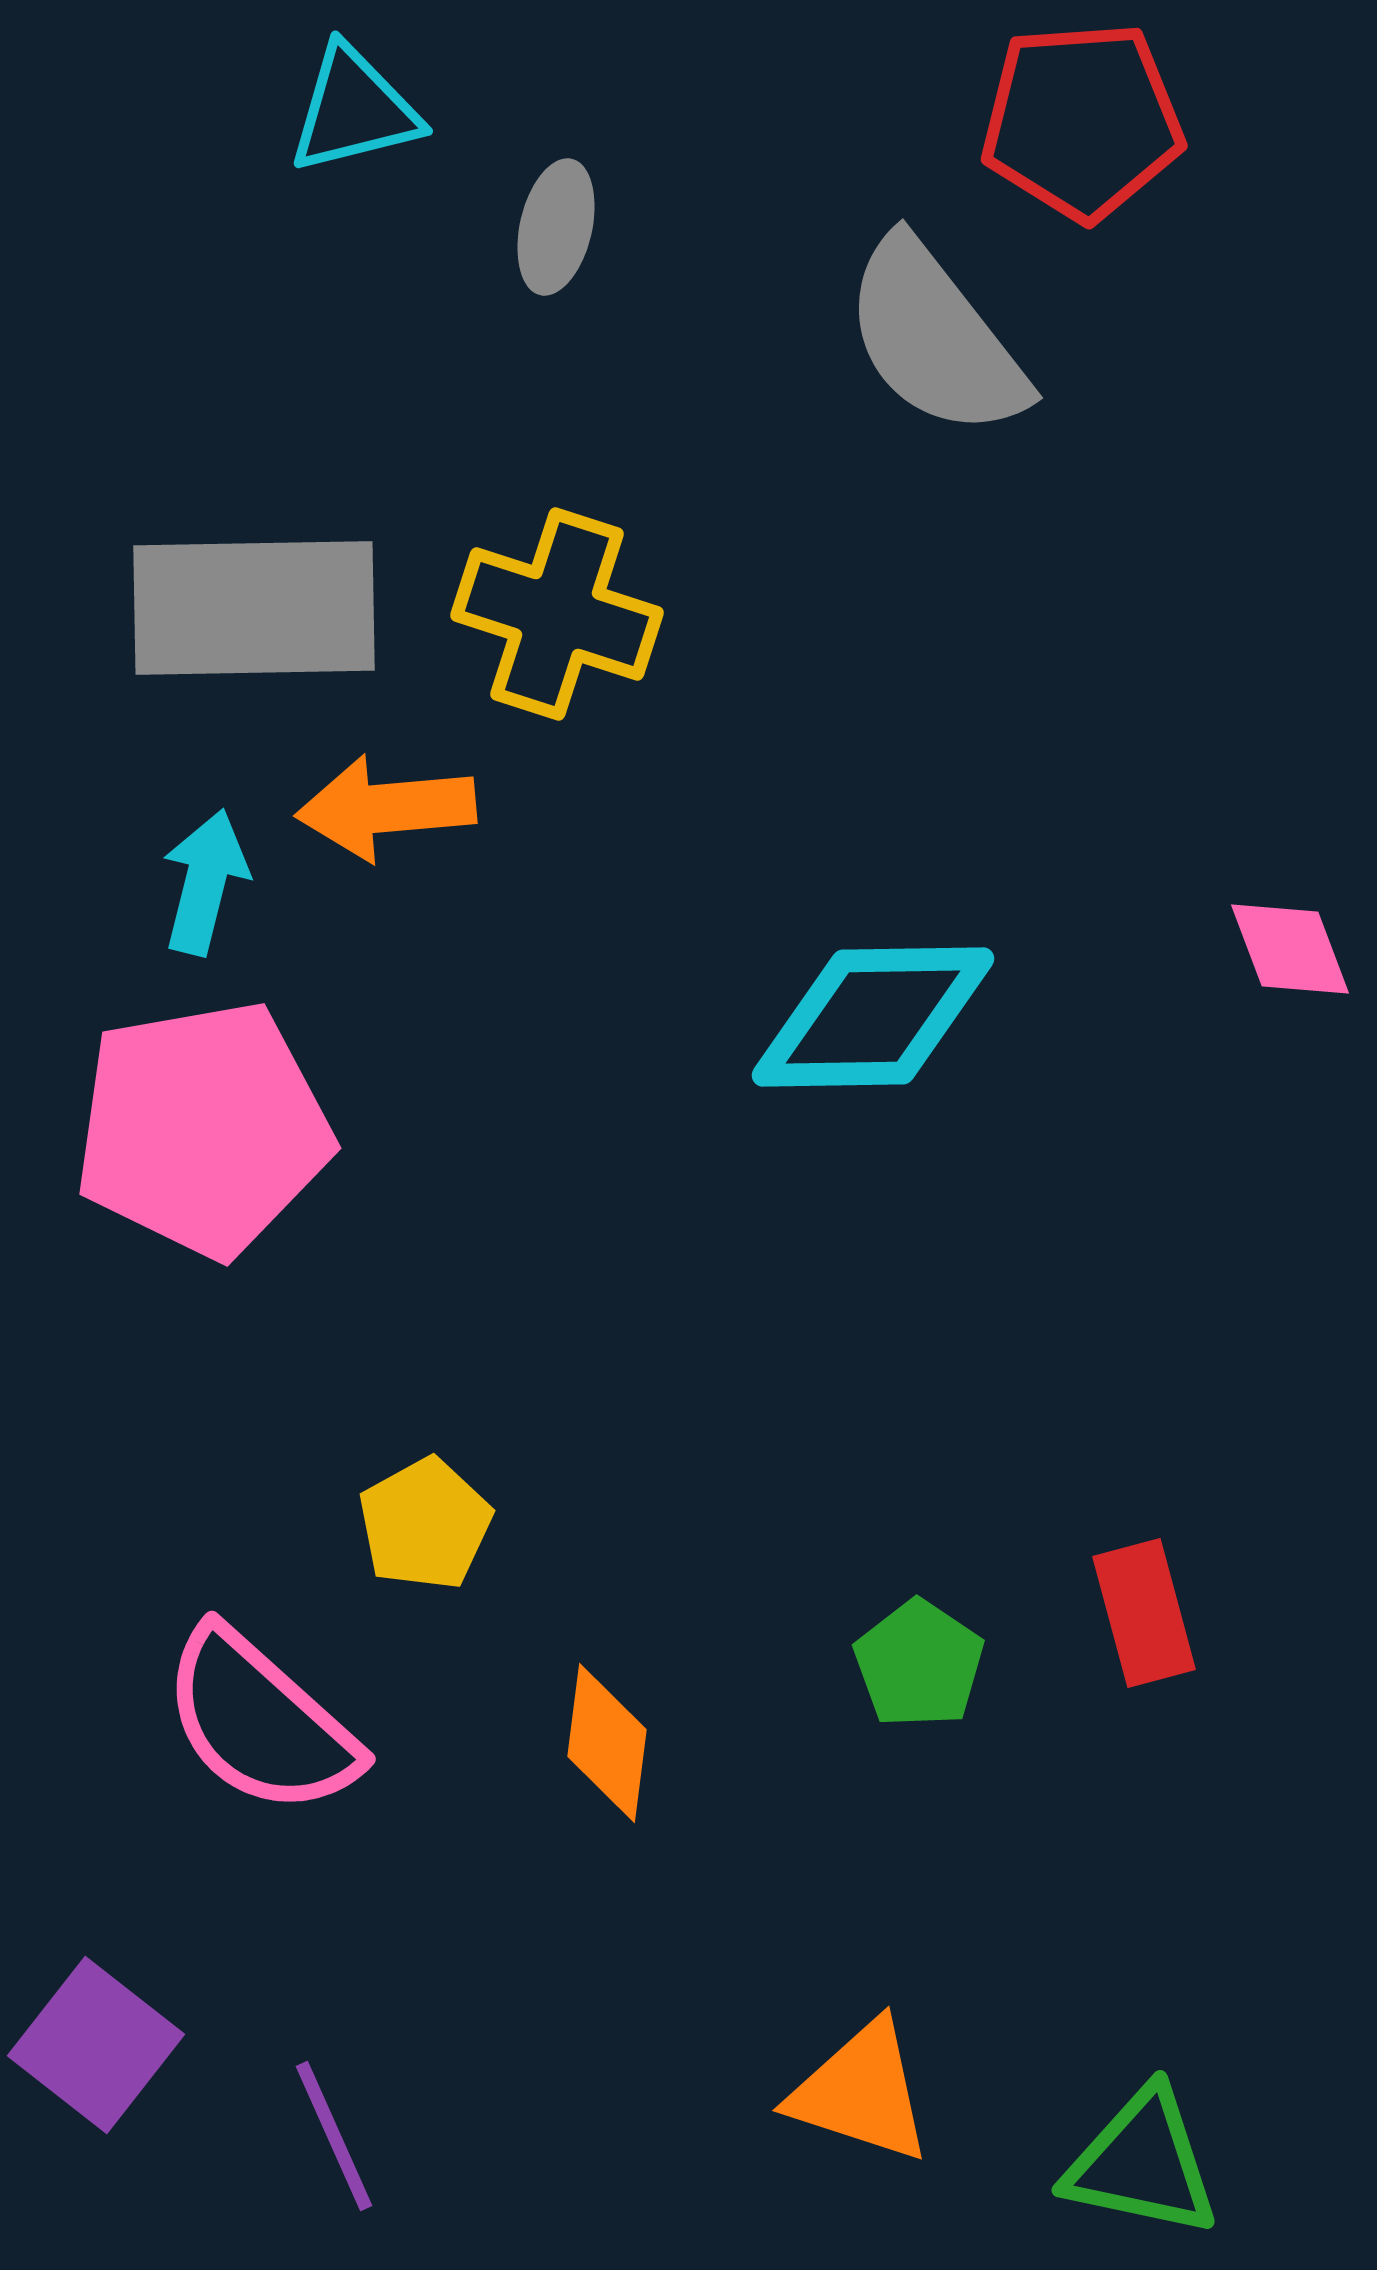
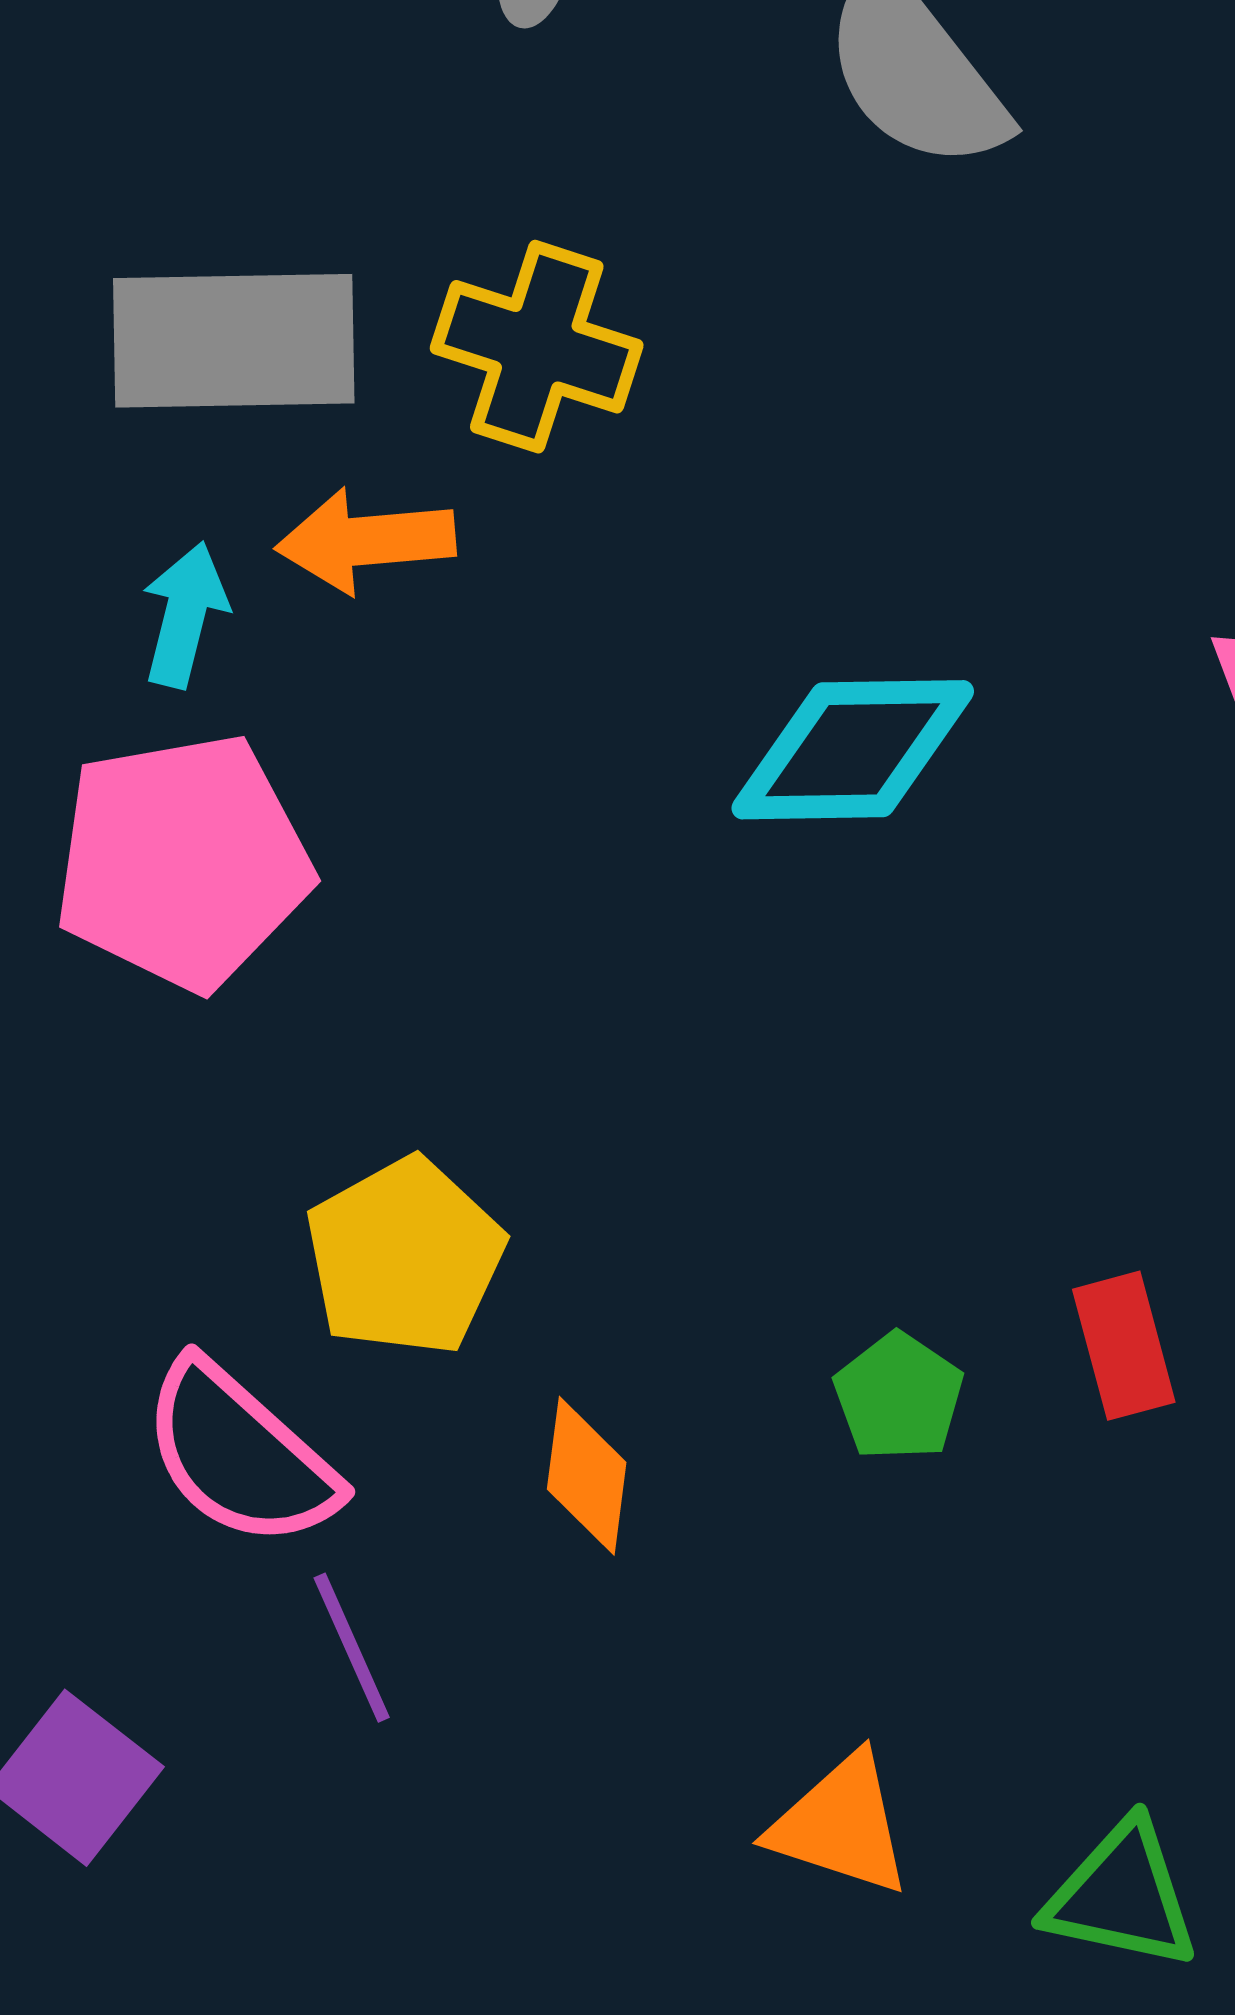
yellow pentagon: (425, 1524) -> (405, 1257), size x1.5
purple line: (334, 2136) -> (352, 1648), moved

